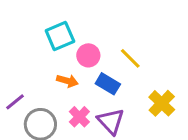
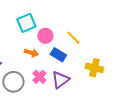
yellow cross: (162, 103) -> (94, 68), turned -30
purple triangle: (111, 121) -> (60, 80), turned 36

